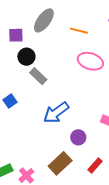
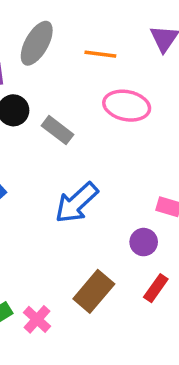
gray rectangle: (38, 76) -> (57, 130), moved
purple circle: (78, 137) -> (144, 242), moved

